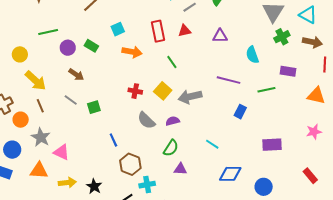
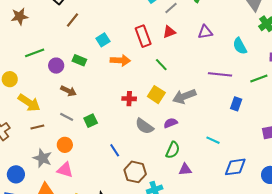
brown line: (40, 106) -> (37, 127), turned -72
orange circle: (21, 120) -> (65, 145), moved

